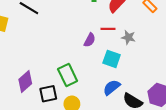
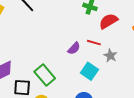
green rectangle: (68, 75) -> (45, 75), turned -30

